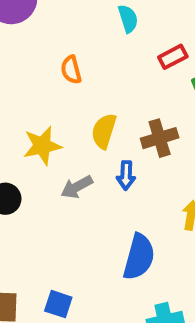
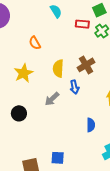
red rectangle: (173, 57) -> (82, 24), turned 48
yellow star: (42, 146) -> (24, 73), moved
blue semicircle: (139, 257) -> (91, 125), size x0.6

